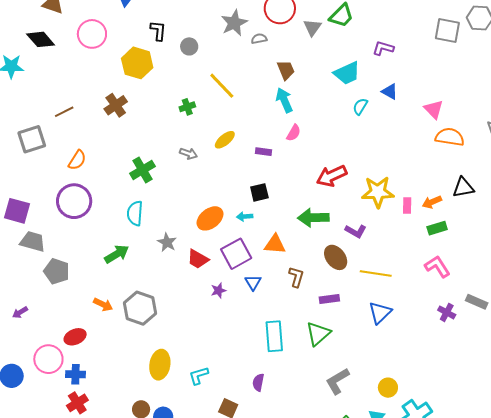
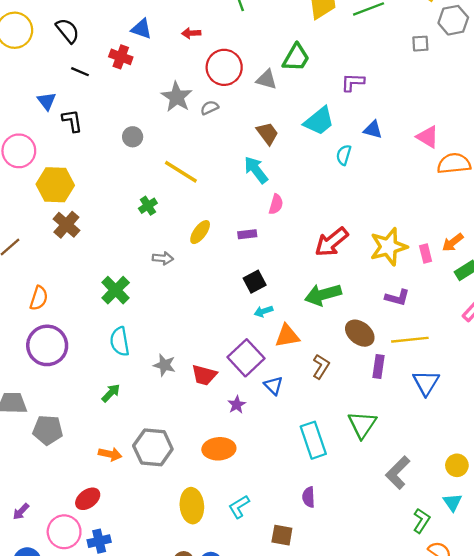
gray triangle: (312, 27) -> (267, 79), turned -36
gray square: (447, 30) -> (420, 44), size x0.6
black L-shape: (158, 31) -> (72, 121), moved
yellow hexagon: (137, 63) -> (55, 185), moved
brown trapezoid: (286, 70) -> (267, 133), moved
cyan arrow: (245, 217) -> (263, 311), moved
orange ellipse: (210, 218) -> (219, 449), moved, turned 48
purple L-shape: (356, 231) -> (397, 298), moved
green arrow: (117, 254) -> (111, 393), size x0.7
brown L-shape: (296, 277) -> (321, 367), turned 30
purple rectangle: (329, 299) -> (379, 366), moved, turned -60
purple arrow: (20, 312) -> (21, 512), moved

